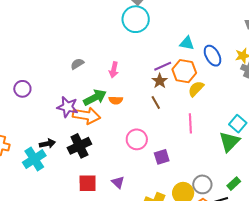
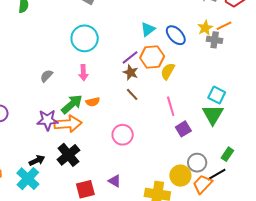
cyan circle: (136, 19) -> (85, 38), moved
cyan triangle: (187, 43) -> (148, 29), turned -35
purple square: (162, 157) -> (183, 129), moved

